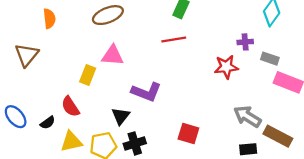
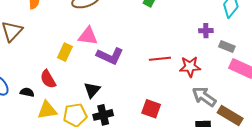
red line: (174, 39) -> (160, 59), moved
red star: (226, 67) -> (190, 67), moved
purple L-shape: (146, 92) -> (110, 56), moved
black semicircle: (48, 123) -> (27, 92), turned -136

